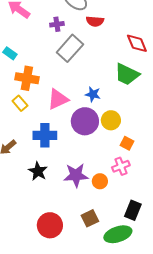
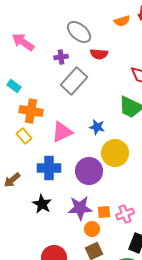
yellow circle: (111, 120) -> (115, 153), size x1.4
purple circle: (85, 121) -> (89, 171), moved
orange square: (127, 143) -> (104, 212), moved, turned -32
pink cross: (121, 166) -> (125, 214), moved
orange circle: (100, 181) -> (92, 229), moved

